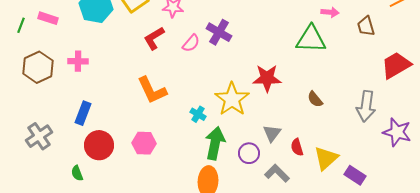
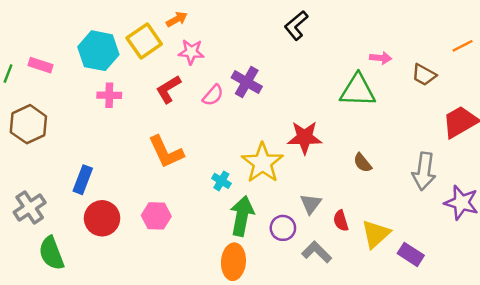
brown trapezoid: (366, 26) -> (424, 75), turned -45
pink cross: (78, 61) -> (109, 95), moved
green semicircle: (77, 173) -> (51, 253), moved, size x1.8

